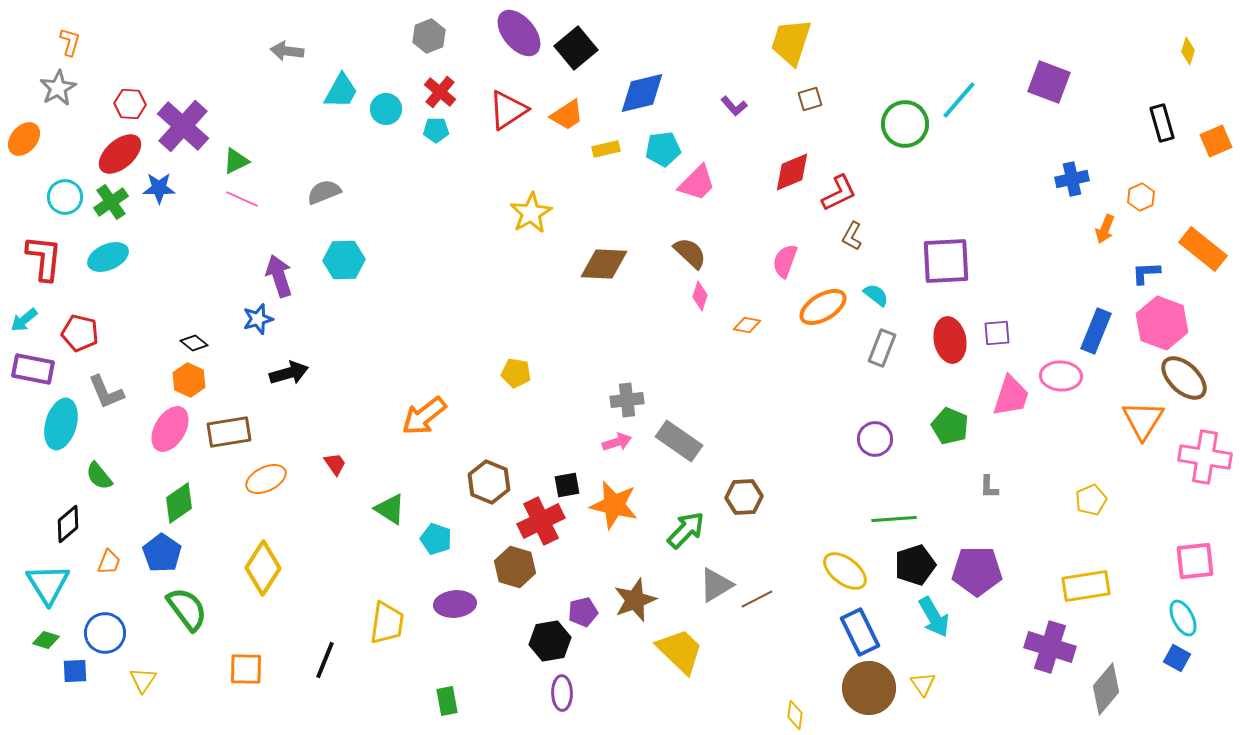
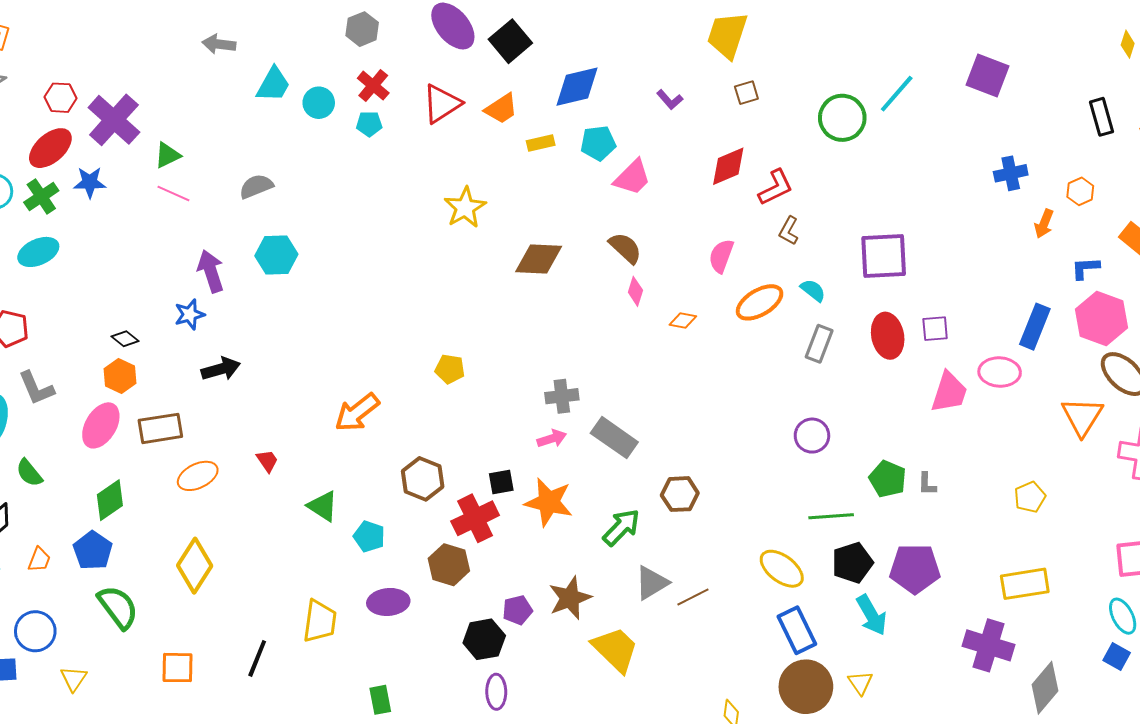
green pentagon: (950, 426) -> (888, 479), moved

